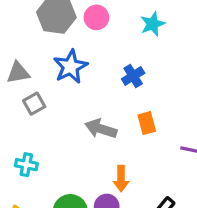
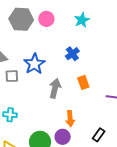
blue star: (70, 67) -> (34, 64), moved
gray square: (34, 104) -> (12, 76), turned 32
gray arrow: (101, 129) -> (55, 88), turned 90

